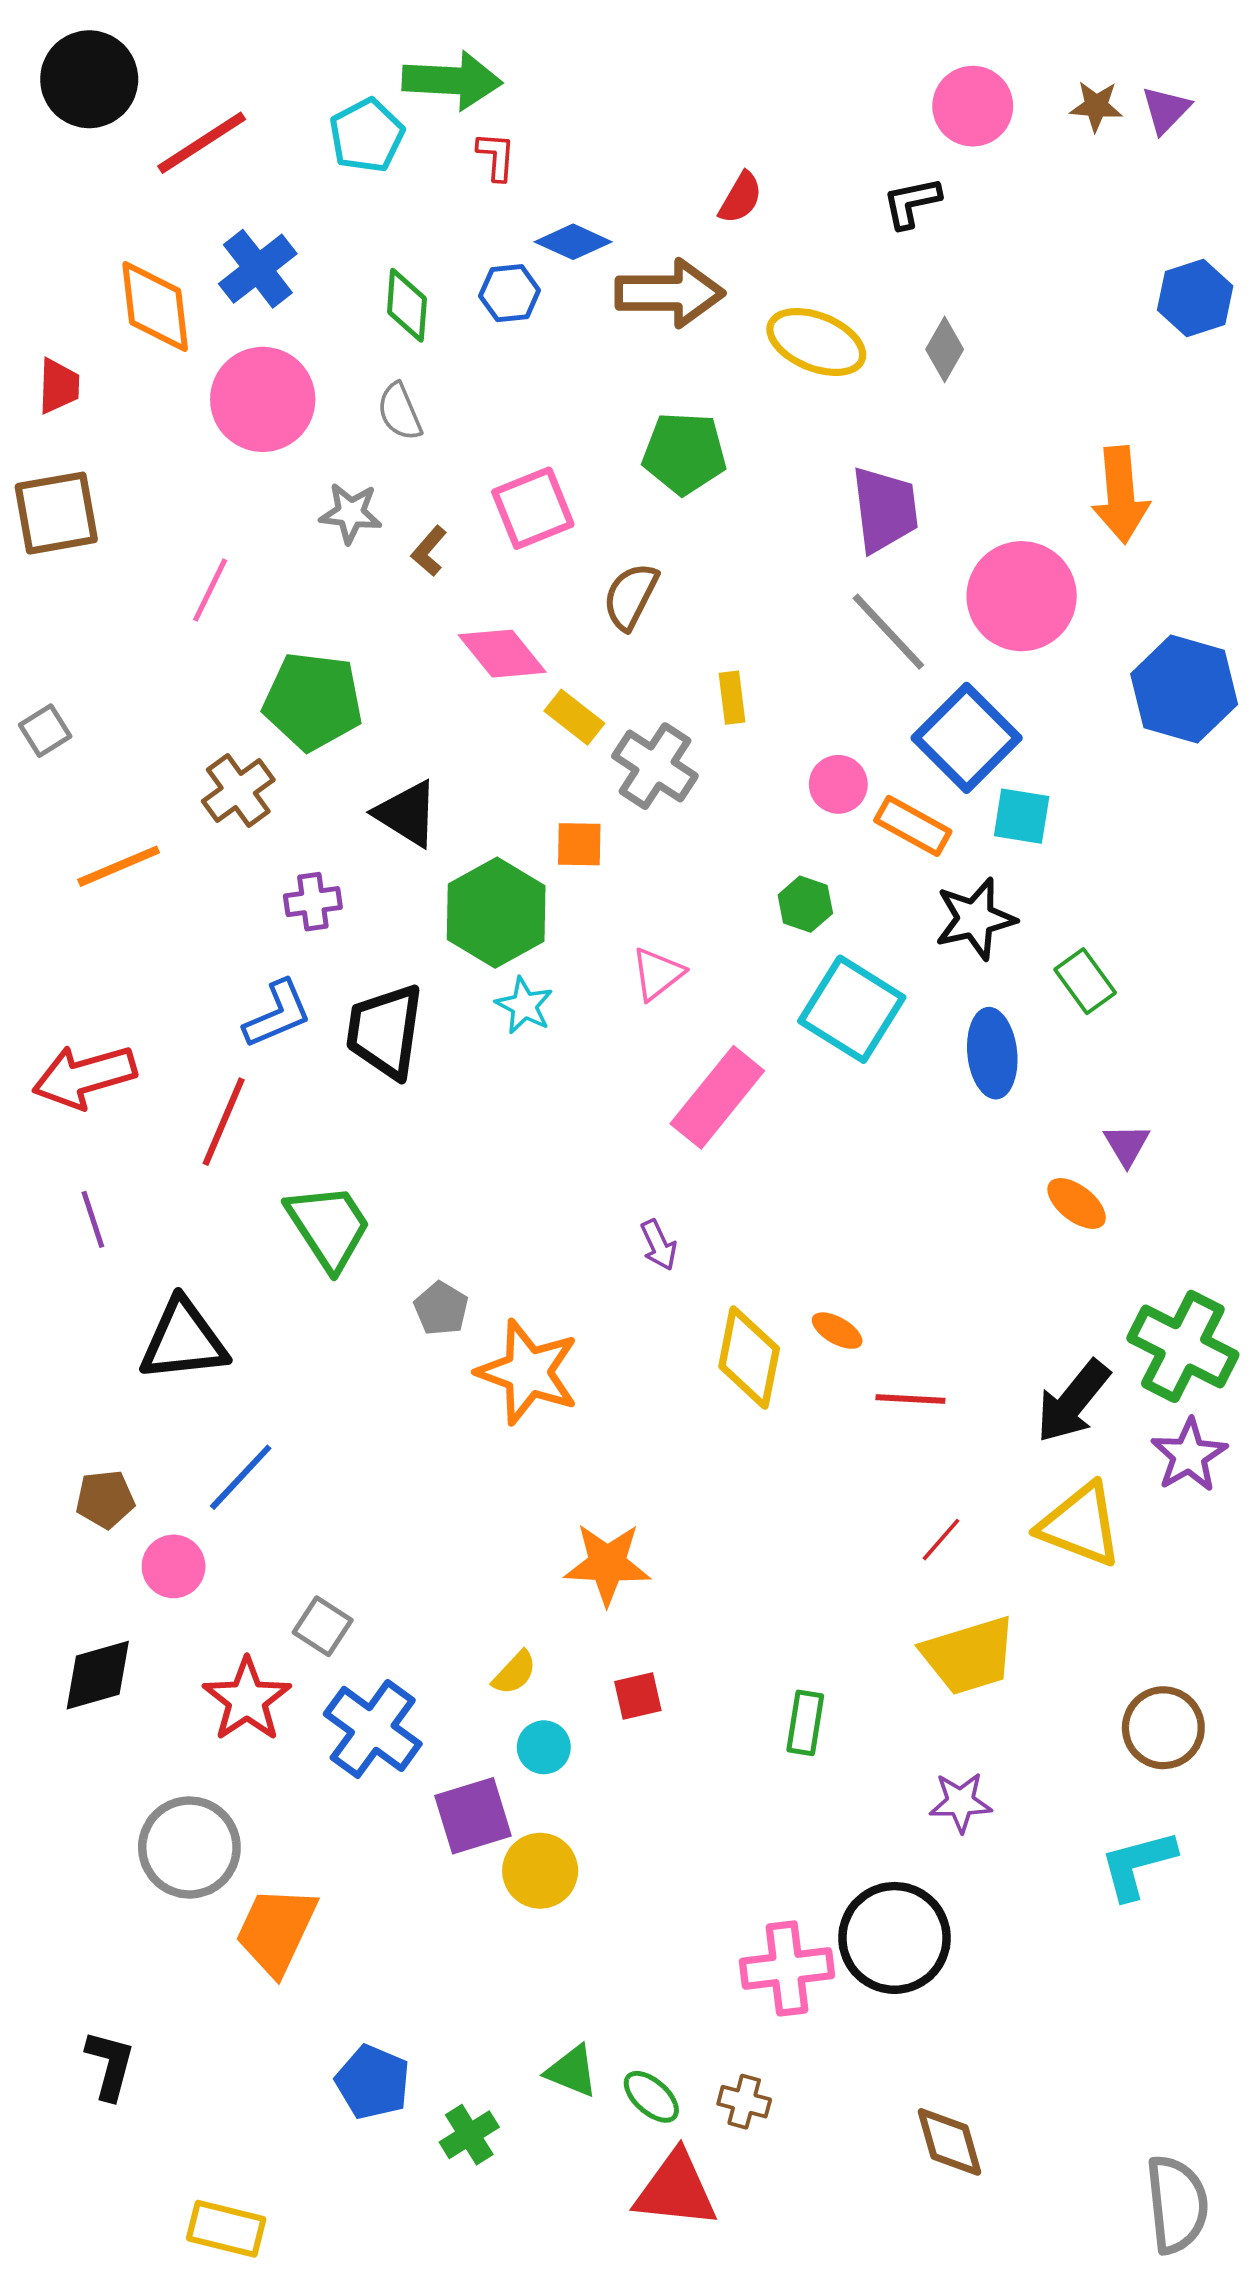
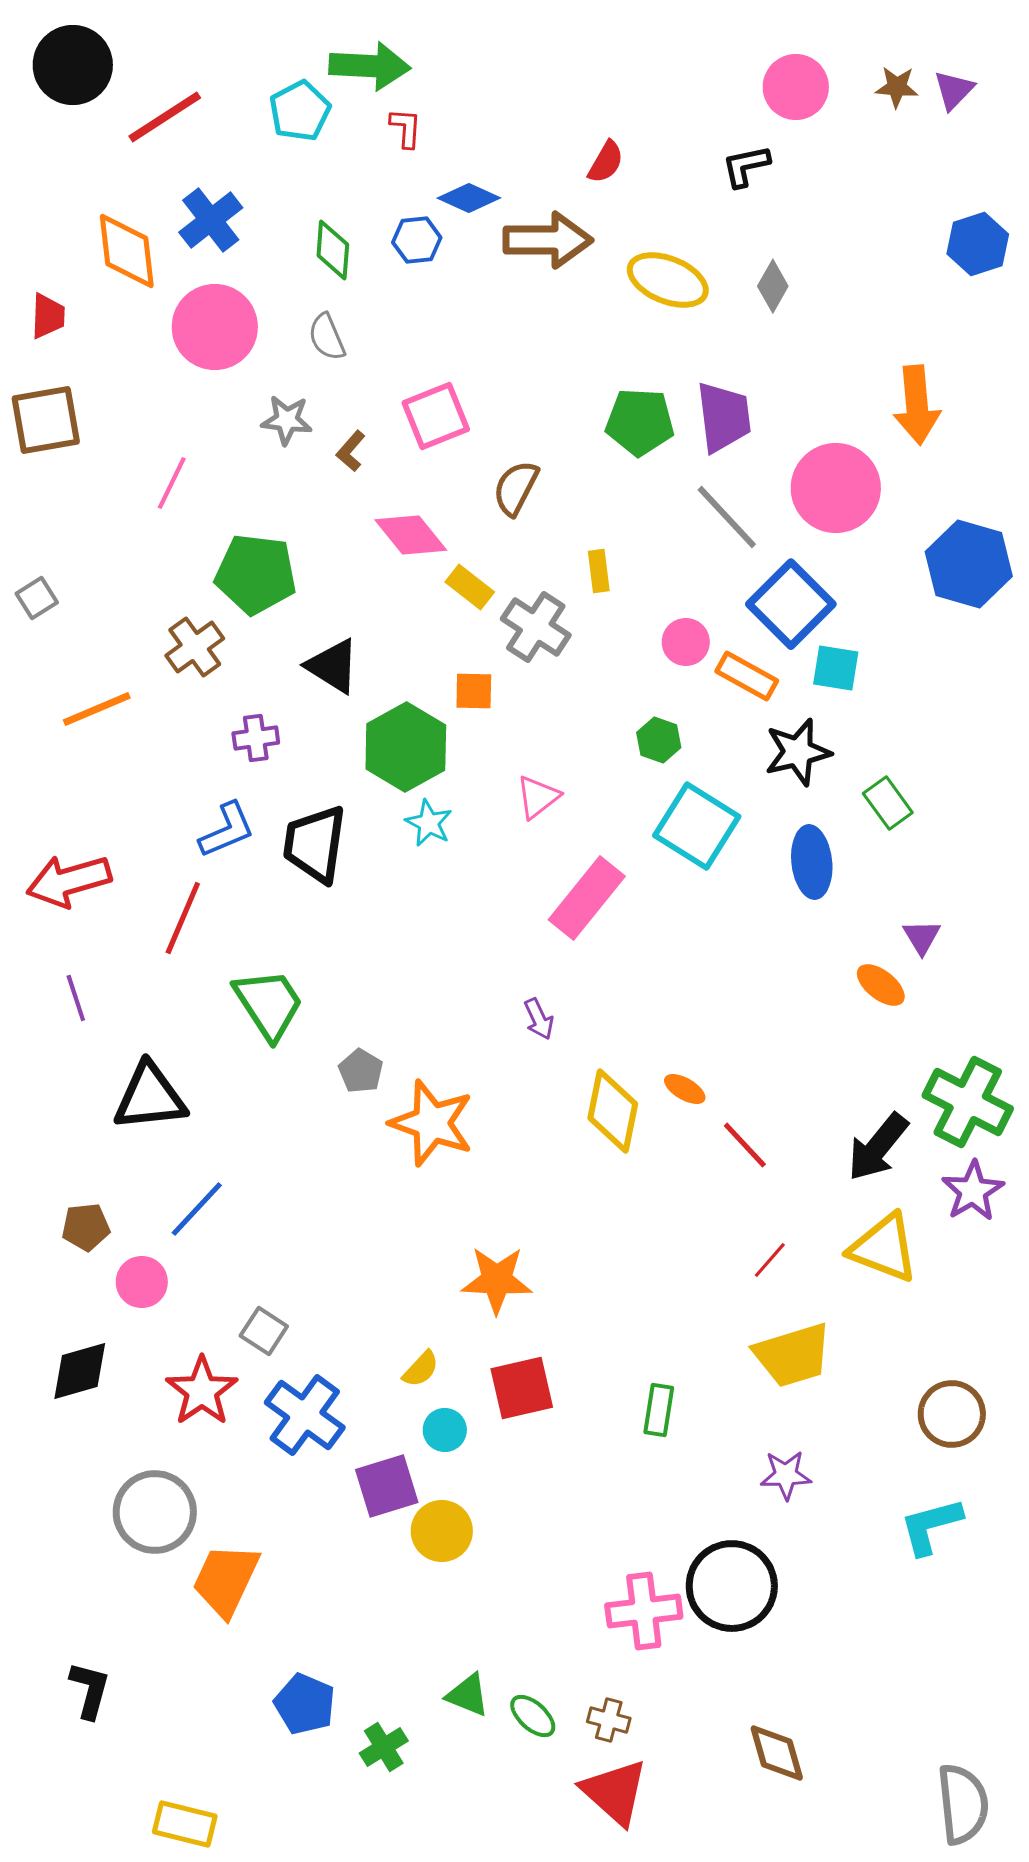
green pentagon: (684, 453) -> (640, 422), moved
red line: (910, 1399) -> (745, 1145), turned 44
red square: (638, 1696) -> (522, 1388), size x1.6
red triangle: (676, 2190) -> (615, 1792), moved, turned 36

